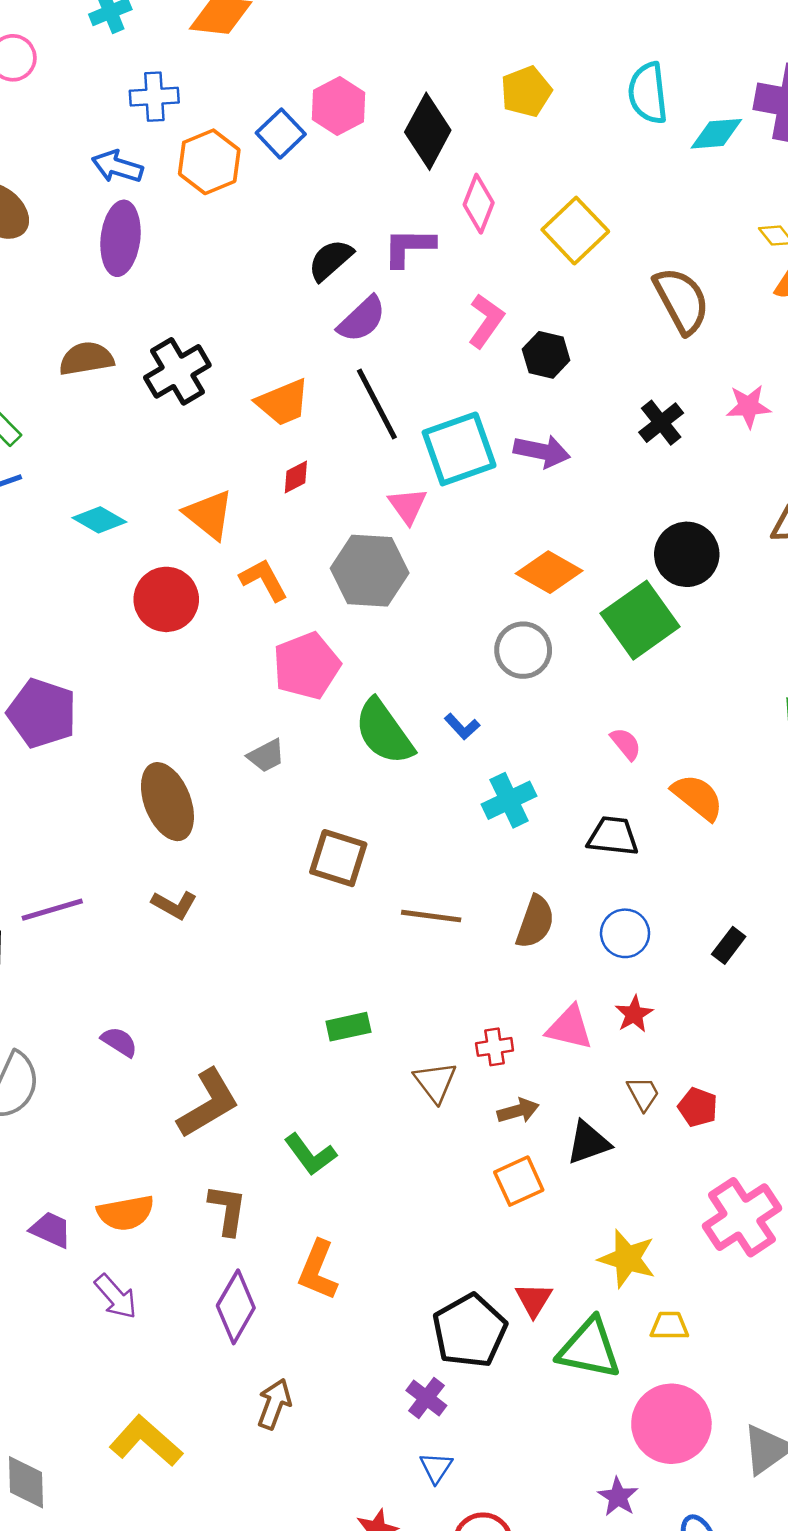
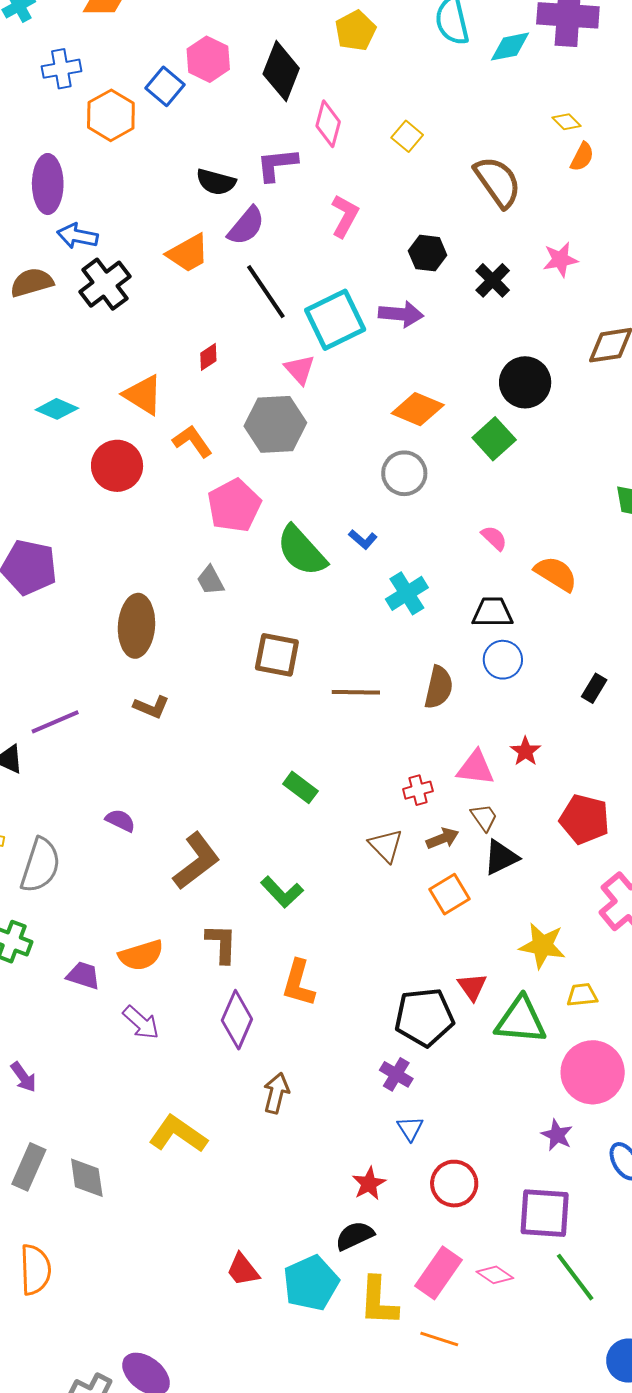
blue arrow: (117, 167) -> (77, 236), moved
yellow square: (575, 231) -> (407, 136), size x0.6
black semicircle: (330, 260) -> (216, 182), turned -117
black hexagon: (546, 355) -> (428, 253), moved
orange trapezoid: (283, 402) -> (188, 253), moved
green square: (640, 620) -> (494, 439), size x0.7
gray trapezoid: (266, 756) -> (210, 580), turned 96
brown ellipse: (167, 802) -> (136, 626), turned 32
blue circle: (625, 933) -> (503, 660), moved
green rectangle: (348, 1027) -> (300, 787), turned 56
brown triangle: (435, 1082) -> (386, 846), moved
brown trapezoid: (643, 1094) -> (484, 817), moved
red pentagon: (698, 1107) -> (584, 819), size x1.6
black pentagon: (470, 1331) -> (424, 1017), turned 30

